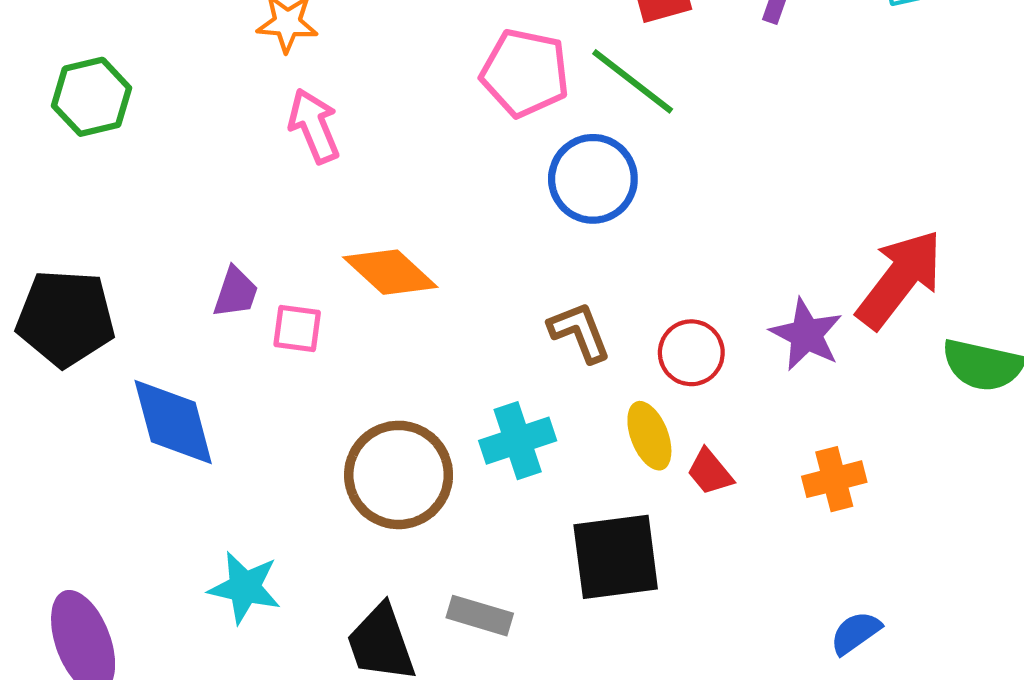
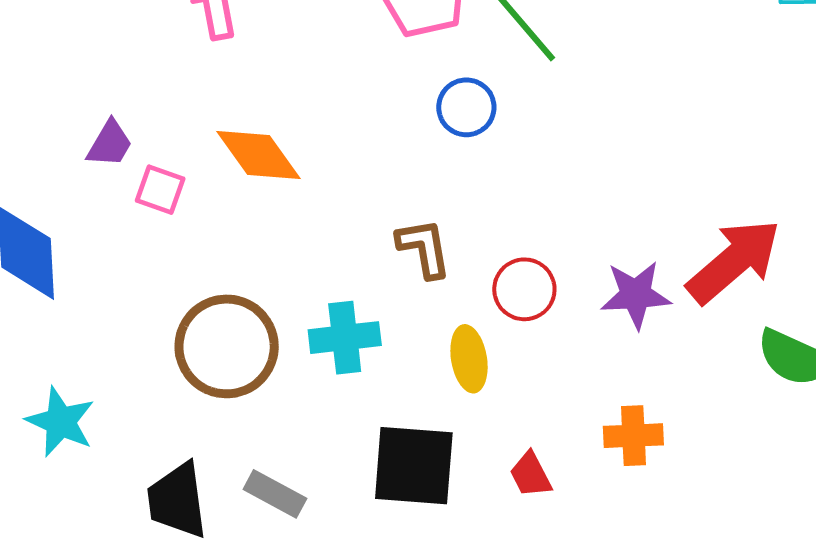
blue circle: (593, 179) -> (466, 107), size x0.7
purple star: (806, 334) -> (636, 295), turned 30
red trapezoid: (710, 472) -> (531, 475), moved

